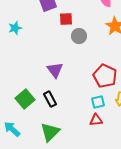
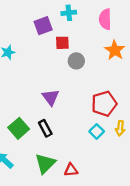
red pentagon: (105, 76) -> (104, 104), turned 30
cyan square: (98, 102) -> (97, 131), turned -32
red triangle: (96, 120) -> (71, 170), moved

